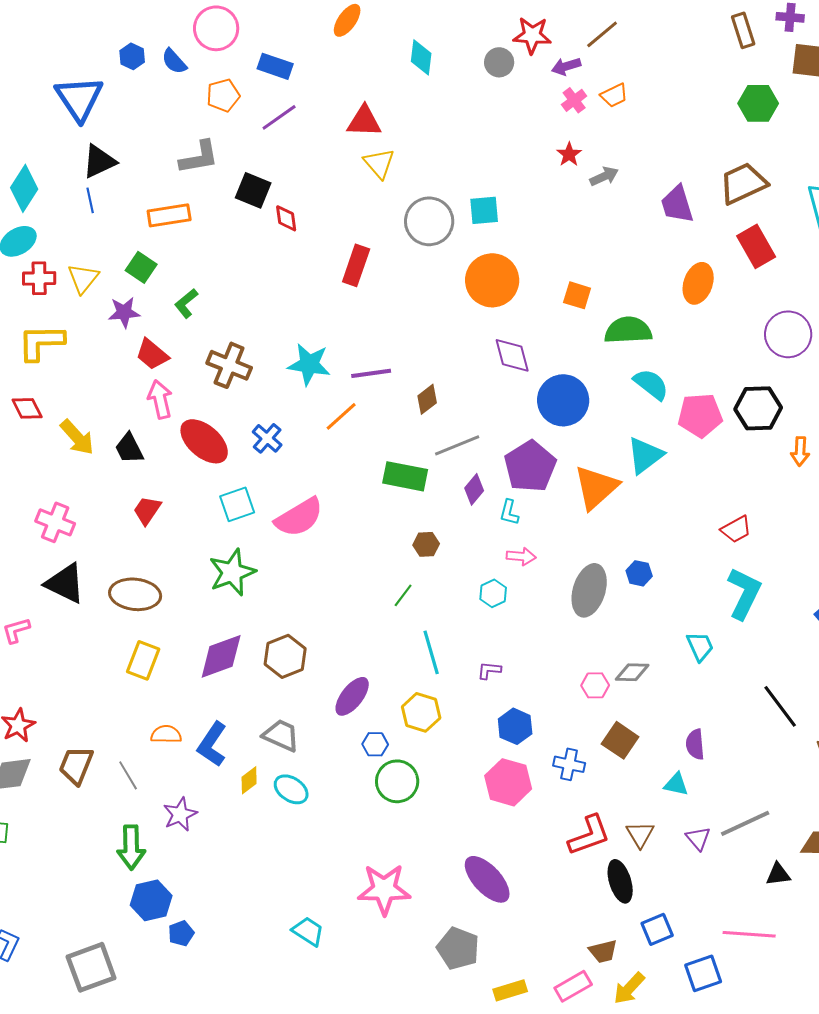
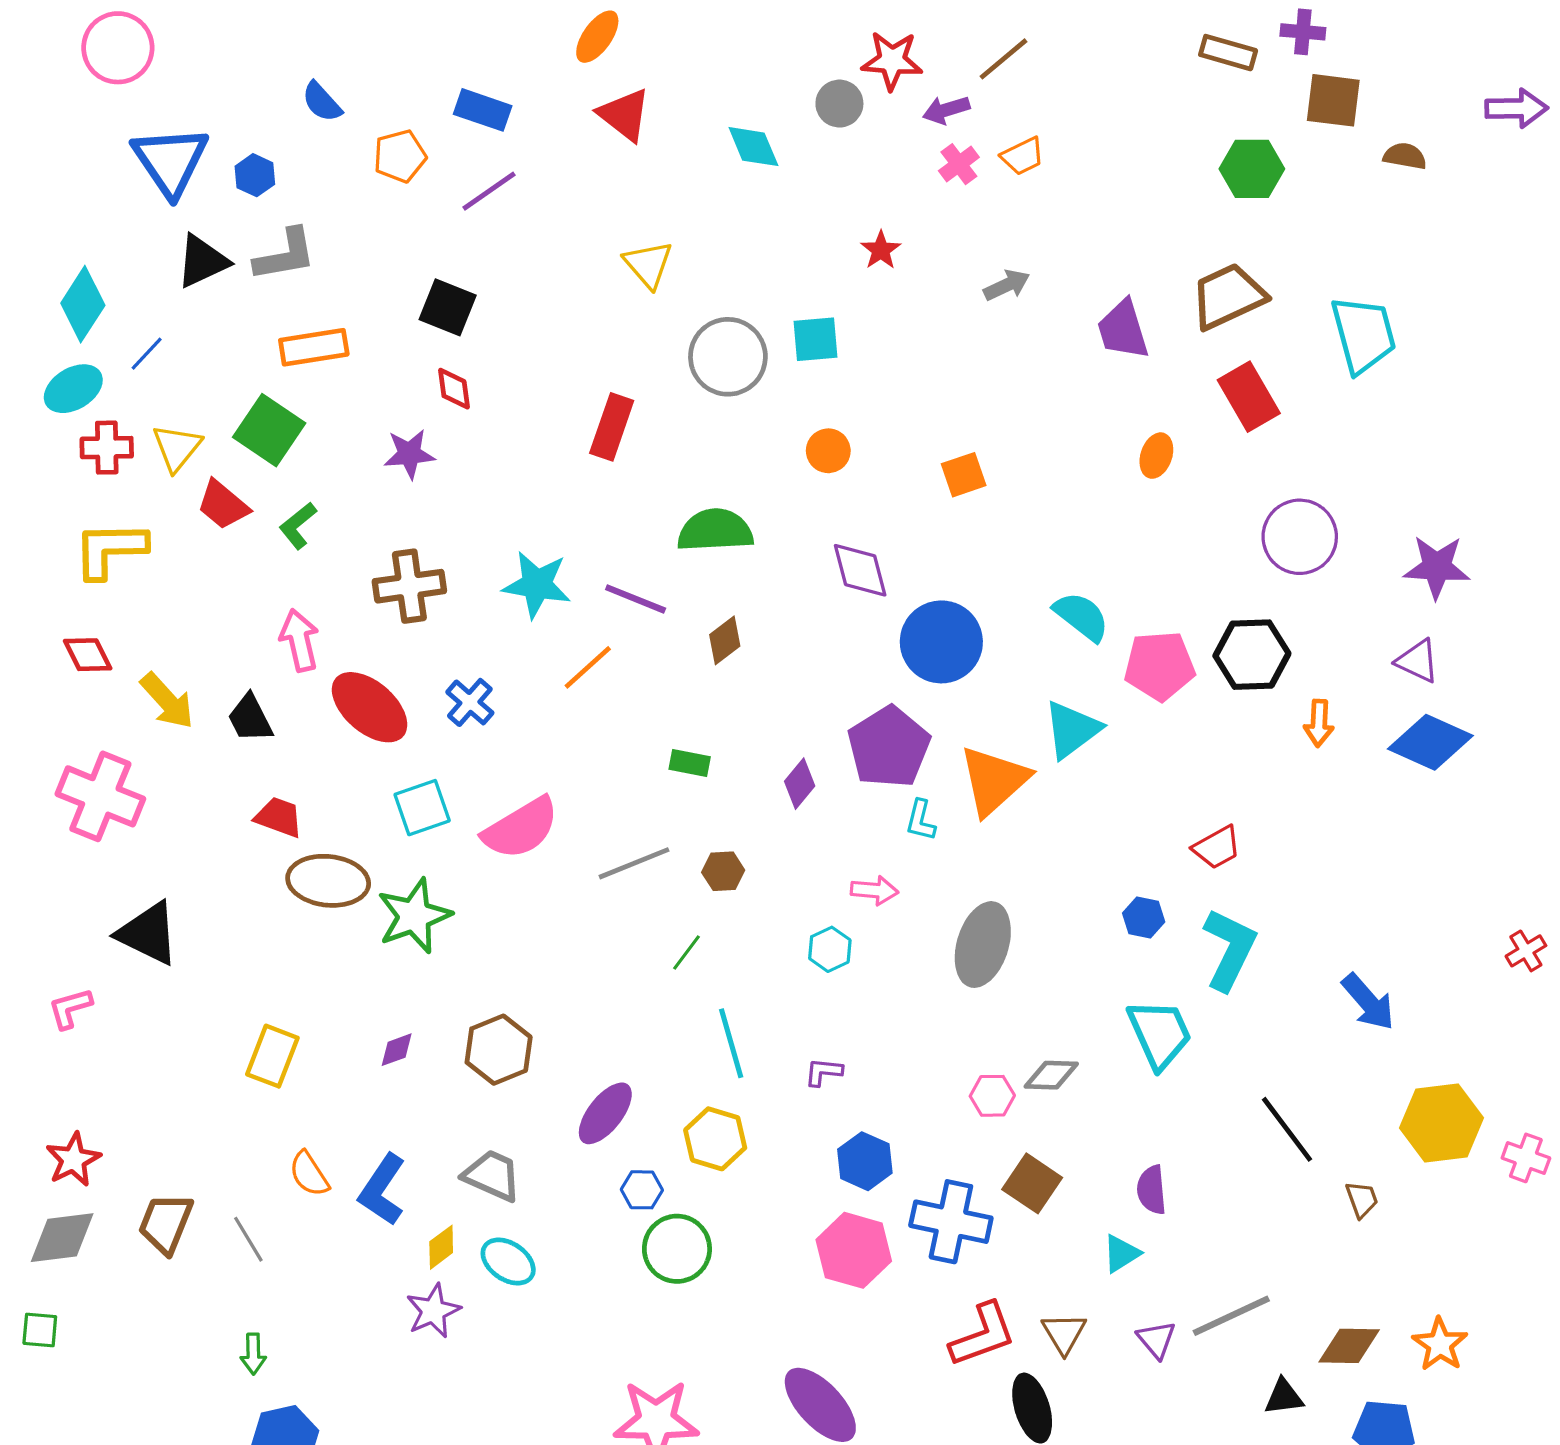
pink circle: (216, 28) -> (118, 48), moved
brown rectangle: (743, 30) -> (1228, 53), turned -56
blue hexagon: (132, 56) -> (255, 175), moved
cyan diamond: (421, 57) -> (753, 147), moved, turned -30
red triangle: (364, 121) -> (624, 115), moved, turned 36
red star: (569, 154) -> (881, 250), moved
gray L-shape: (199, 157) -> (285, 255), moved
blue line: (90, 200) -> (147, 354), moved, turned 55
red diamond: (286, 218) -> (454, 389), moved
green square: (141, 267) -> (269, 430), size x1.4
orange circle: (492, 280) -> (828, 451), size x0.5
orange ellipse: (698, 283) -> (1156, 456), size x0.7
orange square: (577, 295) -> (964, 475), turned -36
green L-shape: (186, 303) -> (298, 526), moved
purple star: (124, 312) -> (409, 454), moved
green semicircle: (628, 330) -> (715, 530), moved
red trapezoid: (152, 354) -> (223, 505), moved
brown cross: (229, 365) -> (409, 586), turned -30
purple line: (371, 373) -> (636, 599), turned 30
gray line: (457, 445) -> (634, 863), moved
green rectangle: (405, 476) -> (690, 763), size x0.6
red trapezoid: (147, 510) -> (279, 817), turned 76
cyan L-shape: (509, 512) -> (921, 820), moved
pink cross: (55, 522) -> (100, 796), moved, size x1.4
blue hexagon: (639, 573) -> (1144, 917), moved
brown ellipse: (135, 594) -> (328, 881), moved
cyan trapezoid: (700, 646) -> (1160, 1034), size x1.5
purple diamond: (221, 656) -> (397, 1050), size x0.5
orange semicircle: (166, 734) -> (309, 1174), turned -124
blue cross: (569, 764) -> (951, 1222), size x1.6
cyan triangle: (676, 784) -> (1121, 1254), turned -44
purple star: (180, 814) -> (433, 1311), moved
green arrow: (131, 847) -> (253, 1354), size x0.6

